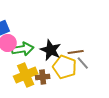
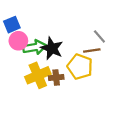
black star: (51, 50) -> (52, 48), moved
gray line: (83, 63) -> (99, 36), moved

